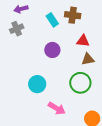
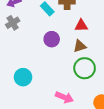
brown triangle: (88, 59) -> (80, 46), moved
cyan circle: (37, 84) -> (23, 77), moved

